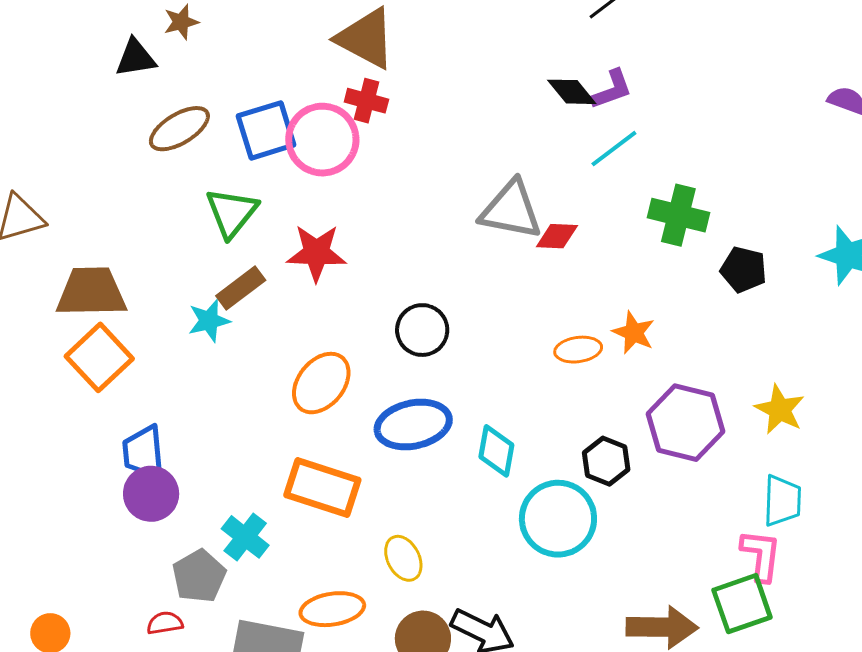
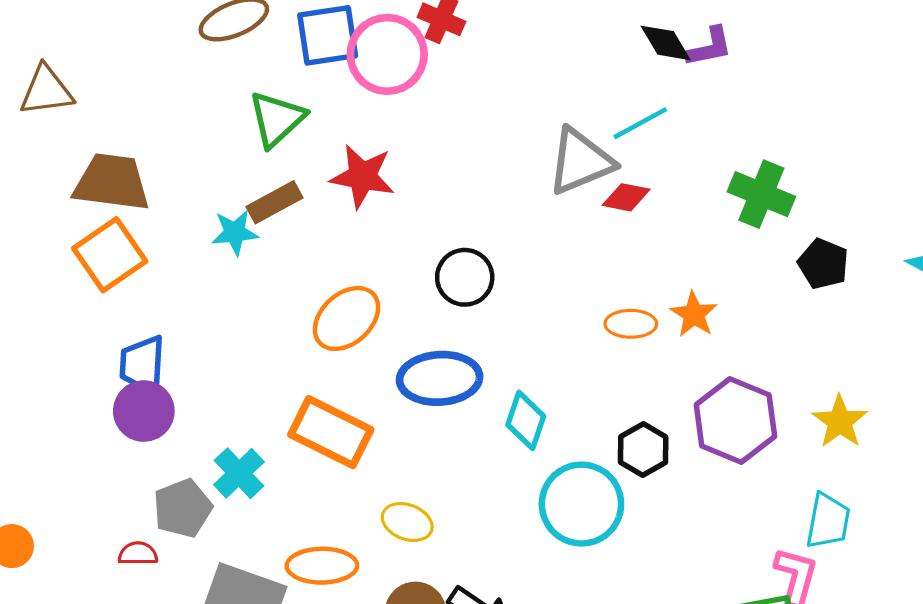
cyan line: (614, 149) -> (640, 123), moved
gray triangle: (511, 210) -> (580, 161), turned -42
yellow ellipse: (403, 558) -> (407, 522), turned -51

